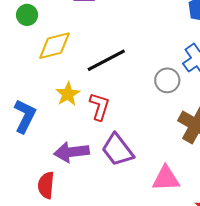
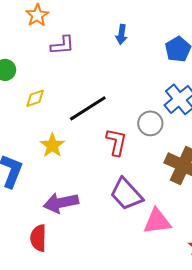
yellow diamond: (55, 46) -> (35, 98), size x0.6
red L-shape: (99, 107) -> (116, 142), moved
purple trapezoid: (117, 150) -> (126, 194), moved

